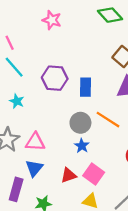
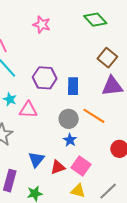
pink triangle: (35, 142) -> (28, 110), moved
blue triangle: (34, 168) -> (36, 160), moved

